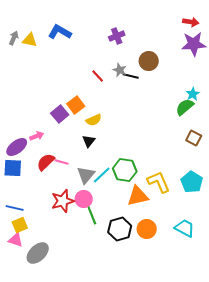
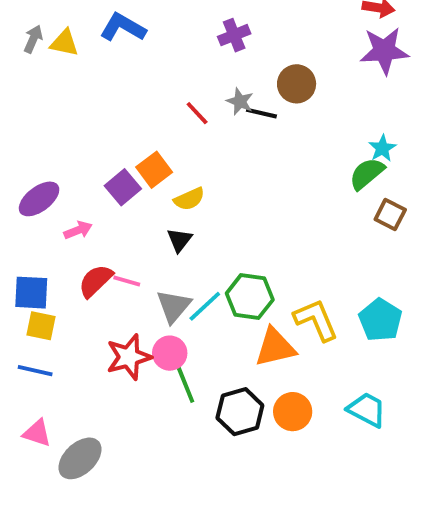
brown square: (194, 138) -> (390, 215), moved
purple ellipse: (17, 147) -> (39, 199), moved
yellow square: (20, 225) -> (41, 326), moved, turned 35

